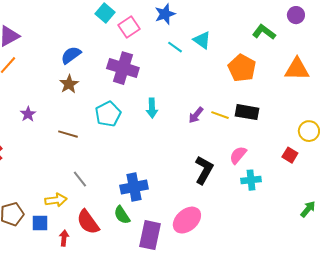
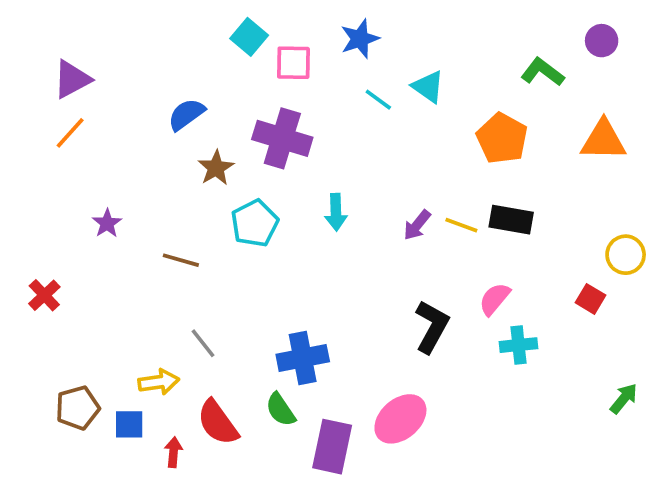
pink square: (129, 27) -> (293, 63), turned 35
brown star: (69, 84) -> (216, 168), moved

